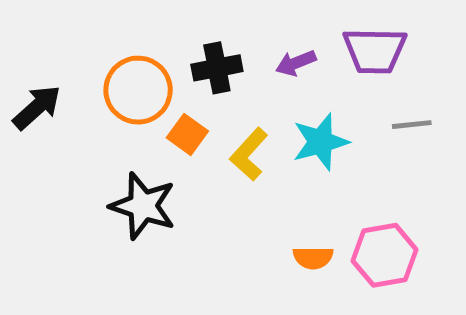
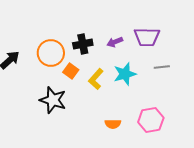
orange semicircle: (313, 258) -> (113, 124), moved

